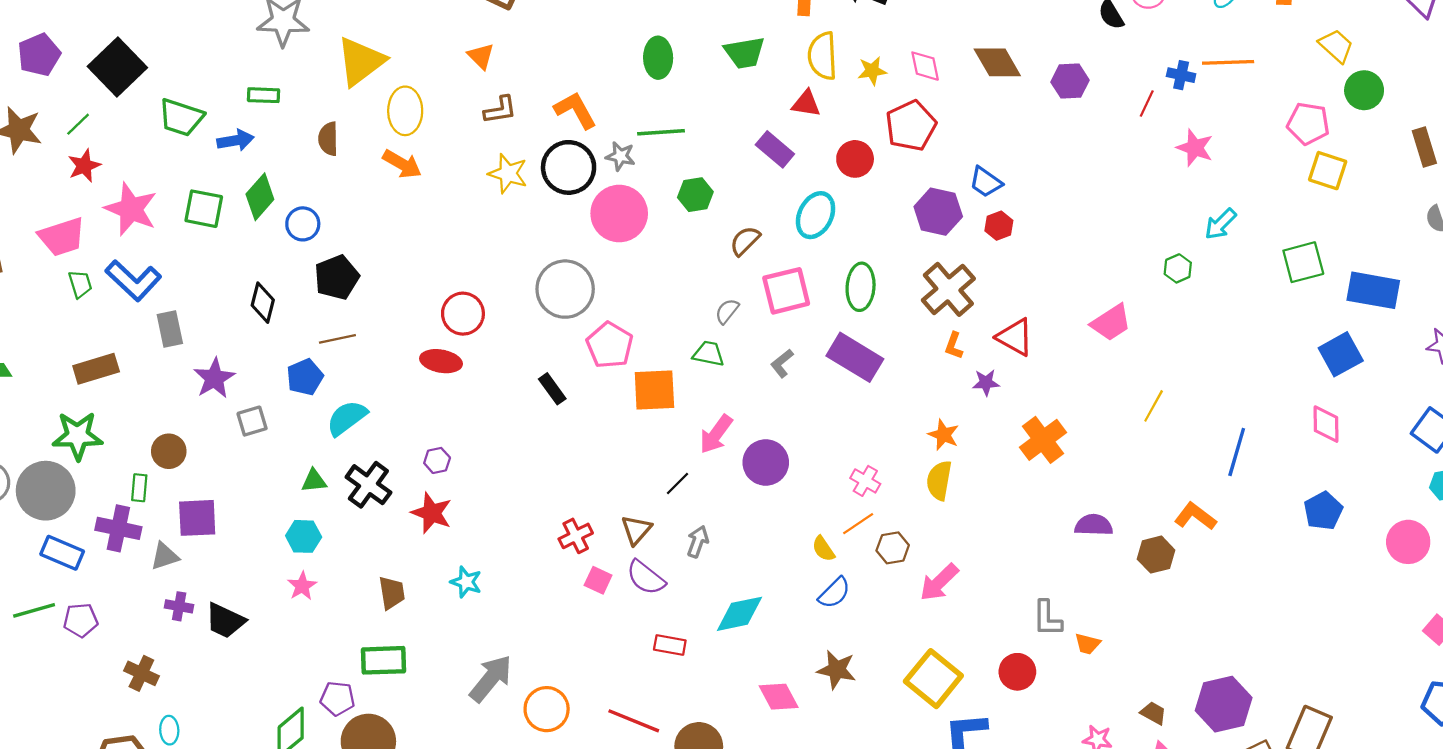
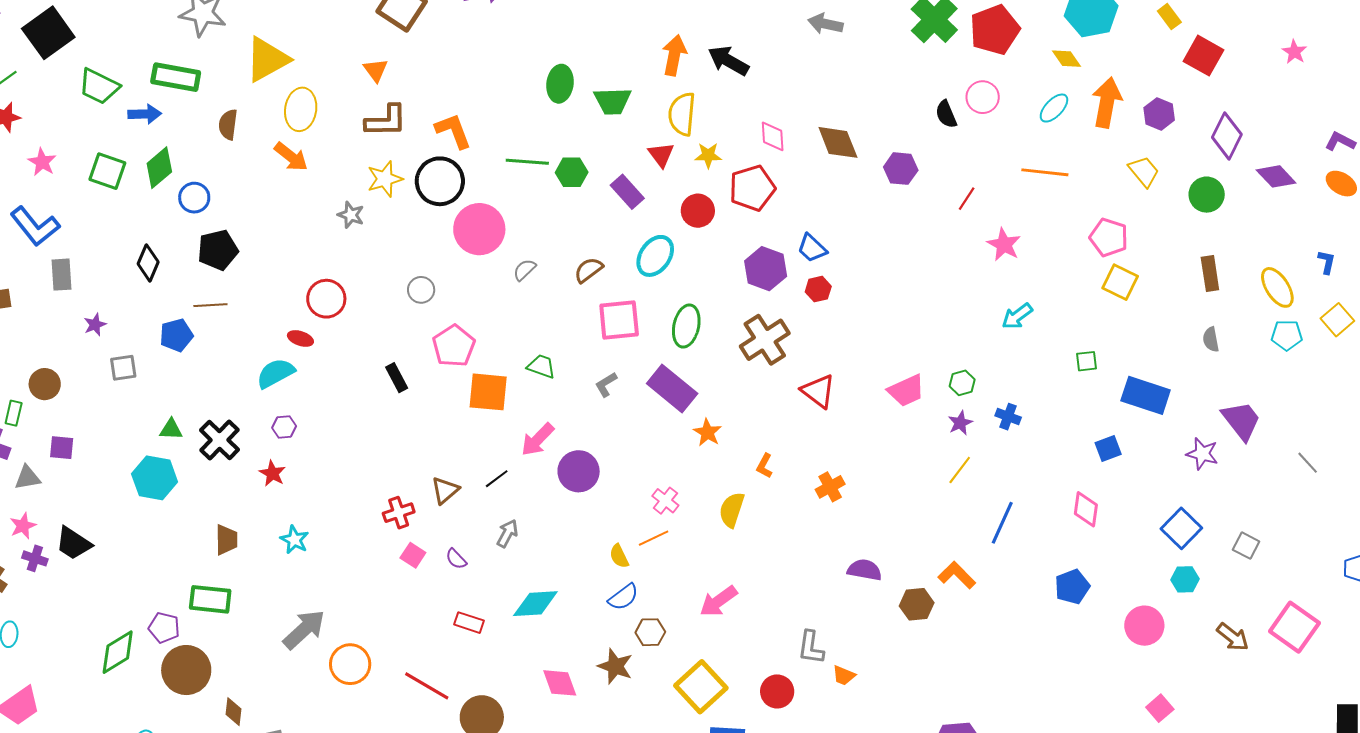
green ellipse: (658, 58) -> (560, 84), moved
yellow star: (872, 71) -> (708, 155), moved
blue cross: (1181, 75) -> (1008, 417), moved
green circle: (1364, 90) -> (1207, 195), moved
green rectangle: (263, 95) -> (176, 77), size x1.6
red triangle: (806, 104) -> (661, 155), turned 36
brown L-shape: (500, 110) -> (386, 121), size x1.4
gray star: (620, 156) -> (351, 215), moved
yellow star: (508, 174) -> (385, 179), turned 30
green hexagon: (695, 195) -> (572, 172), moved
pink star: (131, 209) -> (42, 162), size x0.6
green square: (1303, 262) -> (1086, 361), size x0.6
green hexagon: (1178, 268) -> (962, 383), moved
gray circle: (565, 289) -> (421, 290), size x0.5
gray semicircle: (727, 311) -> (525, 270), moved
orange L-shape: (954, 346) -> (764, 466), moved
blue square: (1341, 354) -> (1108, 449), size x0.7
red ellipse: (441, 361) -> (300, 338), size x0.7
purple star: (214, 378) -> (95, 325), size x0.6
purple star: (986, 383) -> (960, 423), moved, turned -30
yellow line: (1154, 406) -> (960, 470), moved
cyan semicircle: (347, 418) -> (275, 373), moved
orange star: (944, 435) -> (707, 432), moved
orange cross: (1043, 440) -> (830, 487), size x0.7
red star: (432, 513) -> (272, 473), size x0.7
purple square: (197, 518) -> (62, 448), size x0.7
brown triangle: (636, 530) -> (445, 490), moved
cyan hexagon: (304, 536) -> (155, 478), size x1.4
brown hexagon: (893, 548) -> (650, 632), moved
purple semicircle: (646, 578) -> (456, 559), size x0.6
pink star: (302, 586) -> (23, 526), moved
purple cross: (179, 606) -> (35, 558), moved

